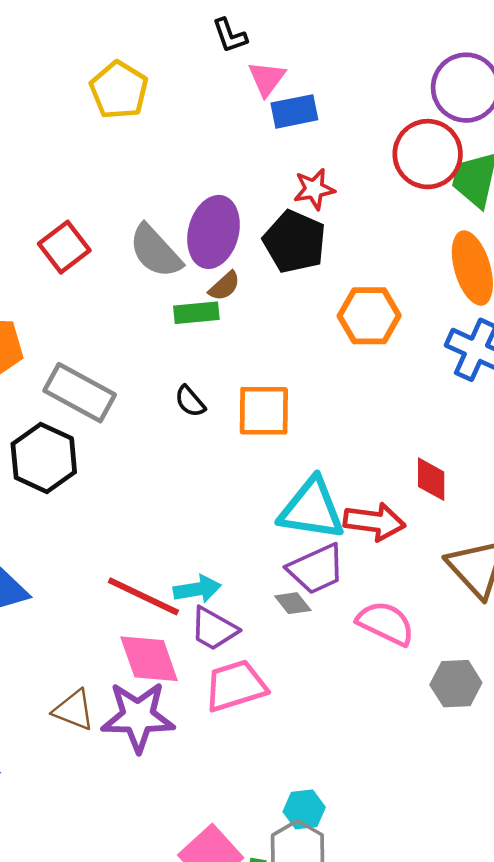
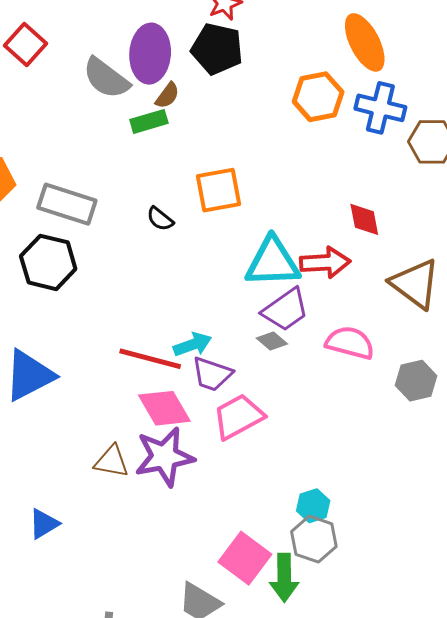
red square: (64, 247) -> (25, 44), moved
orange hexagon: (369, 316) -> (318, 97), moved
black semicircle: (190, 401) -> (160, 219), moved

